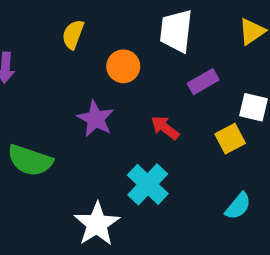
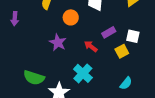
purple rectangle: (203, 82) -> (109, 32), moved
green semicircle: (30, 160) -> (34, 78), moved

